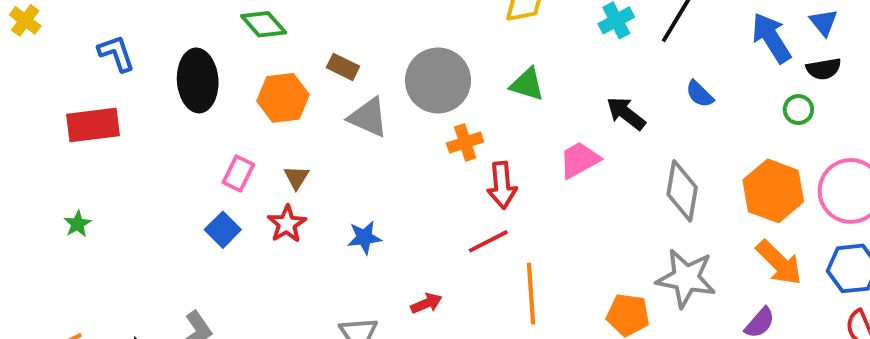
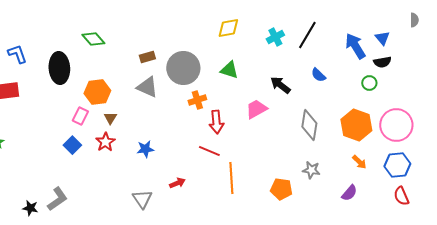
brown rectangle: (343, 67) -> (147, 57), moved, turned -42
orange hexagon: (283, 98) -> (97, 92), moved
red line: (488, 241) -> (209, 151), turned 50
orange arrow: (779, 263) -> (359, 162), size x0.6
gray star: (686, 278) -> (311, 170), size x0.6

